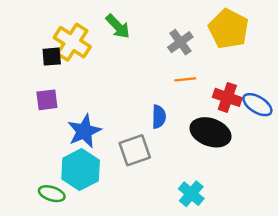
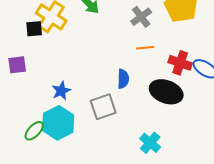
purple square: (47, 100) -> (17, 65), moved
blue star: (84, 131) -> (61, 91), size x0.7
green ellipse: (52, 194) -> (34, 131), moved, turned -65

